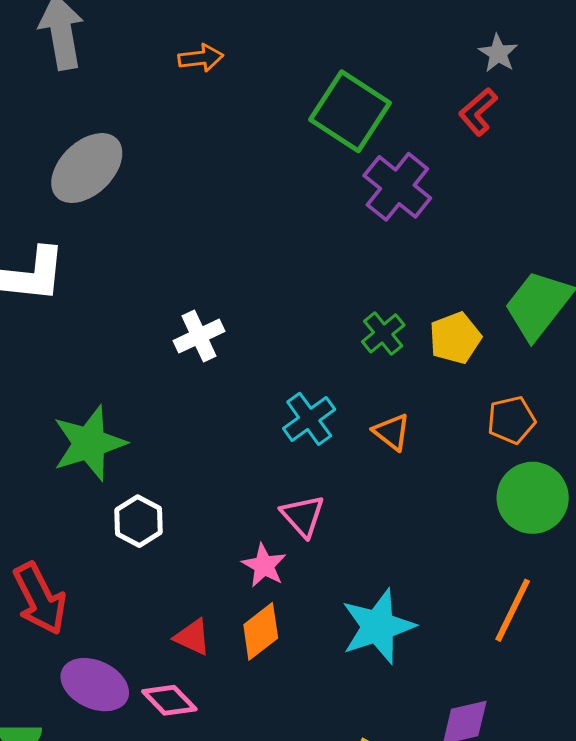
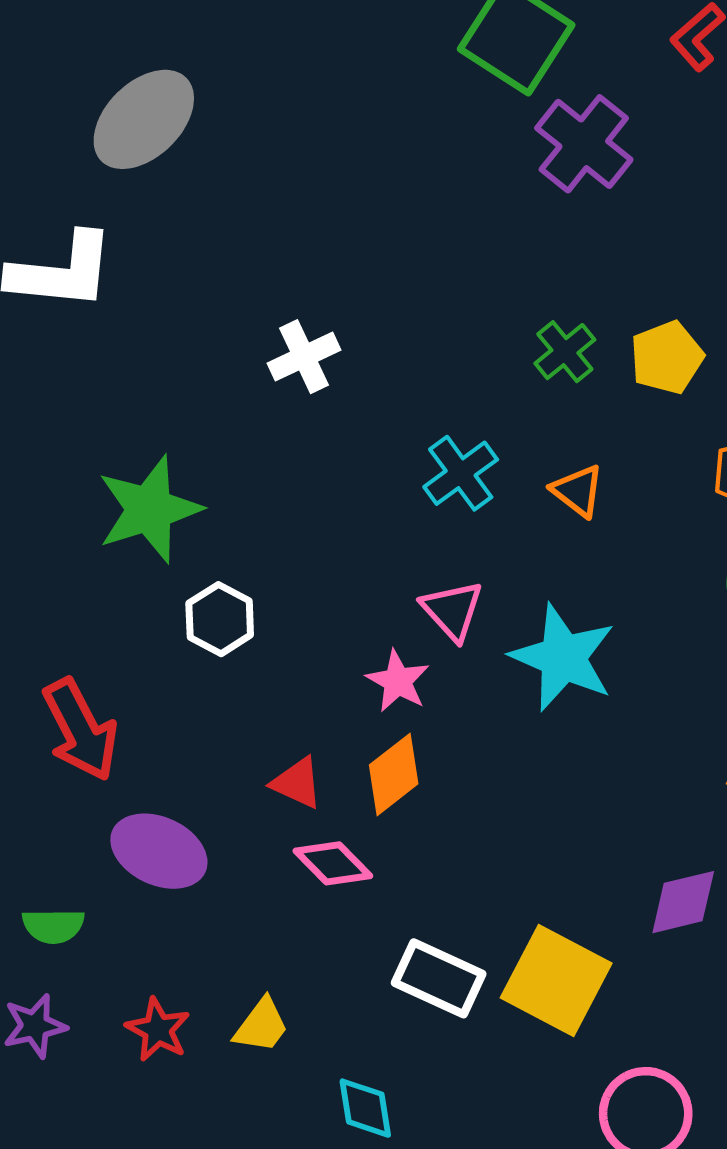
cyan star: (378, 626) -> (563, 658), moved, turned -30
pink diamond: (169, 700) -> (333, 863), moved

